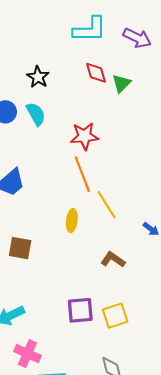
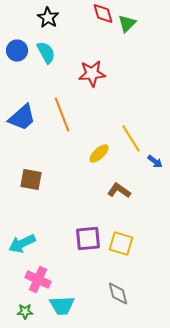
orange line: (82, 174) -> (62, 114), moved
yellow line: (107, 205) -> (131, 138), moved
yellow ellipse: (72, 221) -> (99, 154), moved, turned 40
yellow square: (115, 316) -> (121, 244), turned 35

